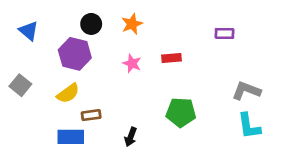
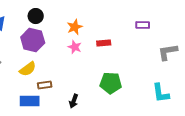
black circle: (91, 24) -> (36, 16), moved
orange star: (132, 24) -> (75, 27), moved
gray L-shape: (246, 91) -> (168, 52), moved, turned -30

